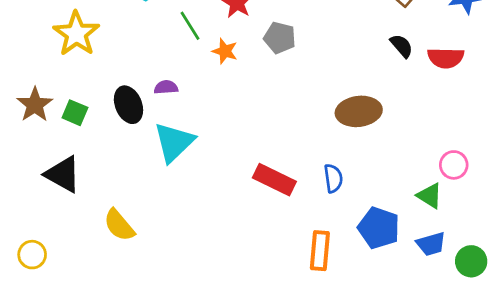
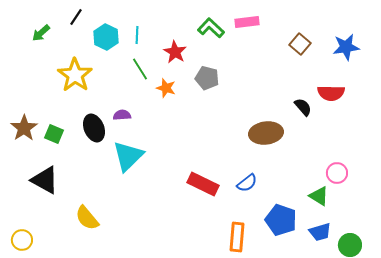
yellow star: (76, 34) -> (75, 75), moved
black semicircle: (402, 46) -> (303, 107), moved
blue semicircle: (333, 178) -> (247, 183), turned 60

